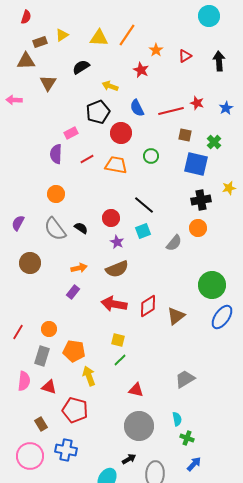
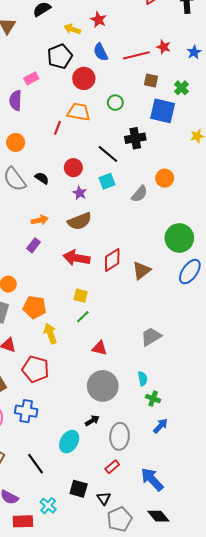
red star: (141, 70) -> (99, 20), moved
red line: (87, 159) -> (58, 128), moved, turned -40
black cross: (201, 200) -> (135, 138), moved

